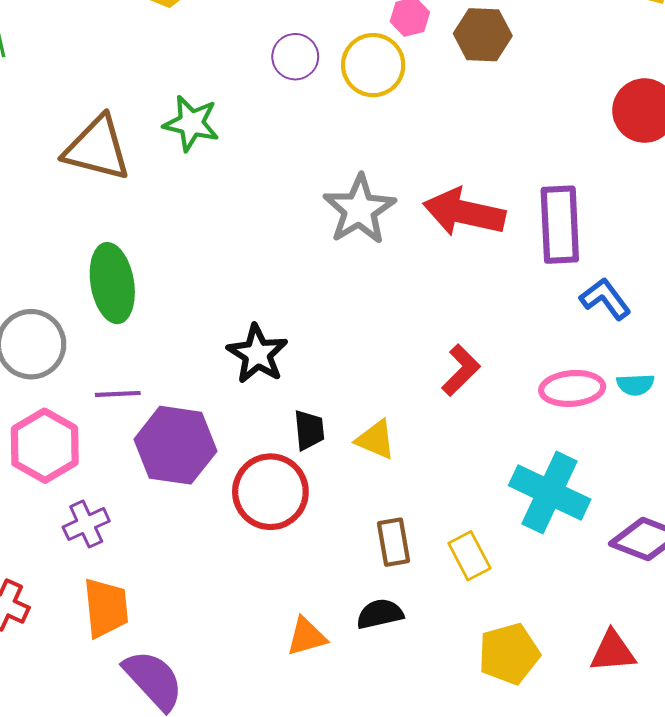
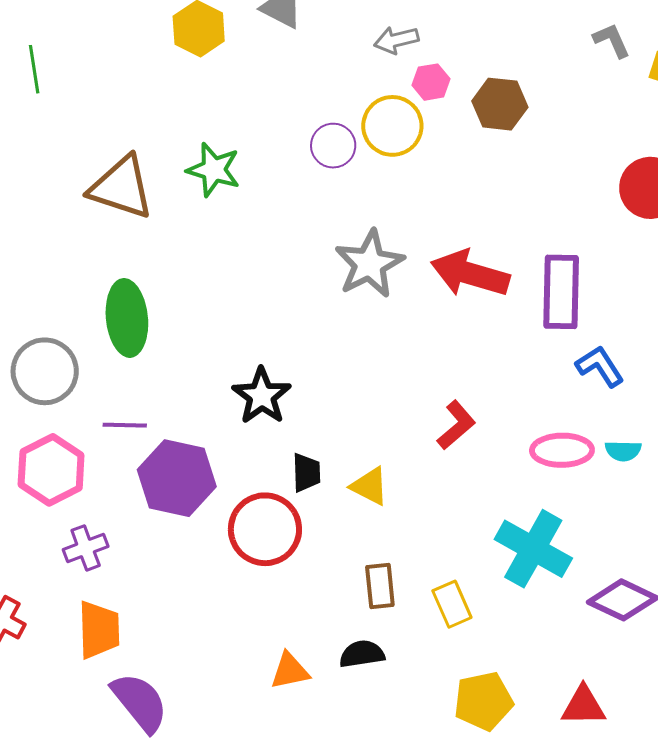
purple circle: (295, 57) -> (333, 146), moved

